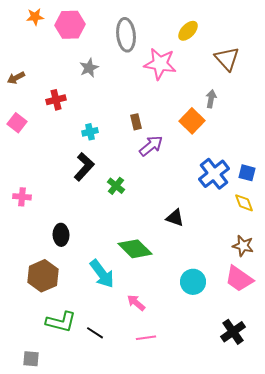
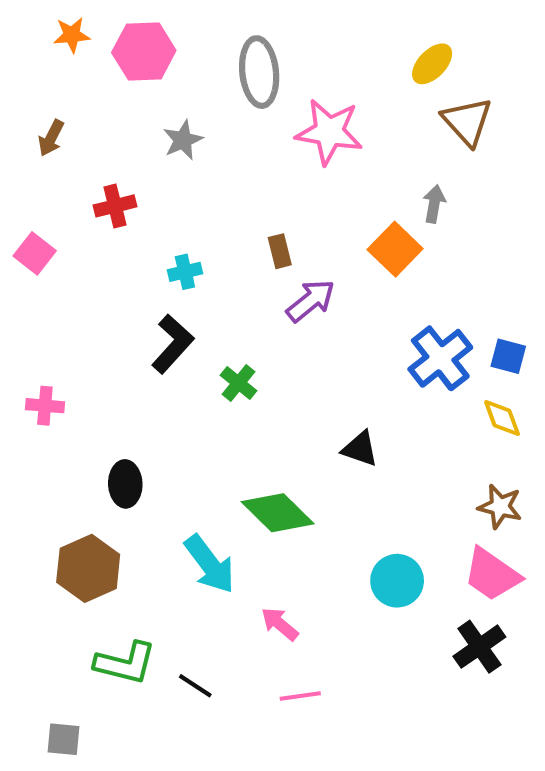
yellow ellipse: (188, 31) -> (432, 64), moved
brown arrow: (16, 78) -> (51, 138), moved, turned -36
black cross: (233, 332) -> (479, 647), moved

